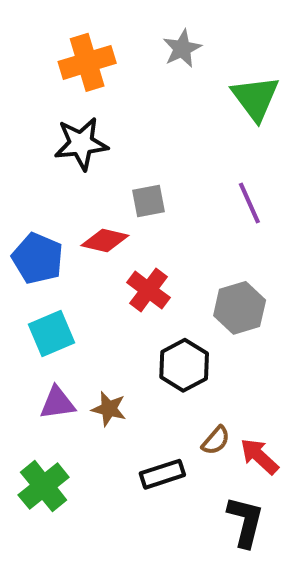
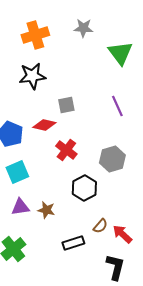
gray star: (182, 49) -> (83, 28), turned 30

